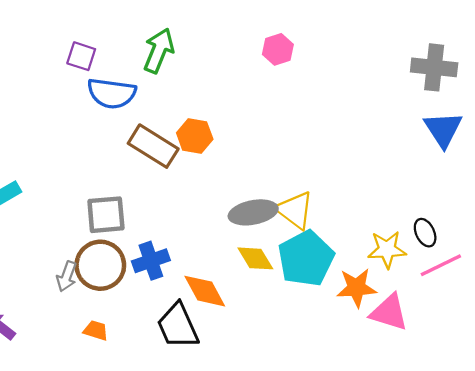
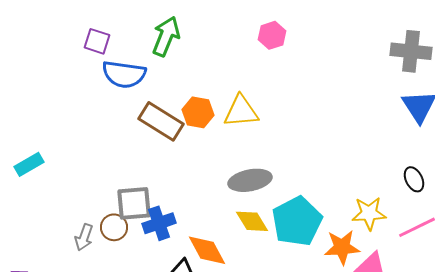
yellow triangle: (295, 210) -> (241, 111), moved, turned -42
gray square: (106, 215) -> (134, 203), moved
black ellipse: (425, 233) -> (414, 179), moved
brown circle: (100, 265) -> (114, 227), size x0.6

